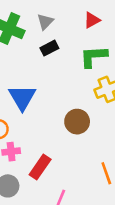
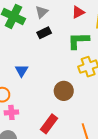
blue triangle: (22, 97) -> (22, 71), size x0.6
red rectangle: (40, 167) -> (49, 124), moved

